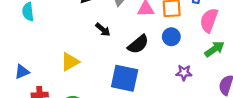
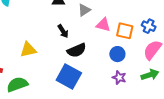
black semicircle: (138, 44) -> (77, 50), moved
purple star: (184, 73) -> (119, 78), moved

